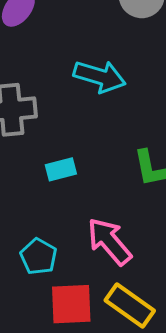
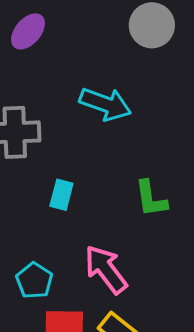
cyan rectangle: (61, 169) -> (61, 195), turned -64

